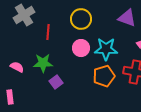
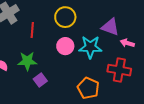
purple triangle: (127, 18) -> (110, 27), moved
orange pentagon: (104, 76) -> (88, 88), moved, turned -30

